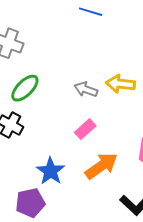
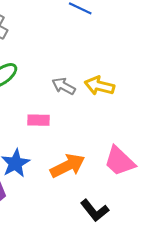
pink rectangle: (85, 129) -> (38, 120), moved, turned 35

